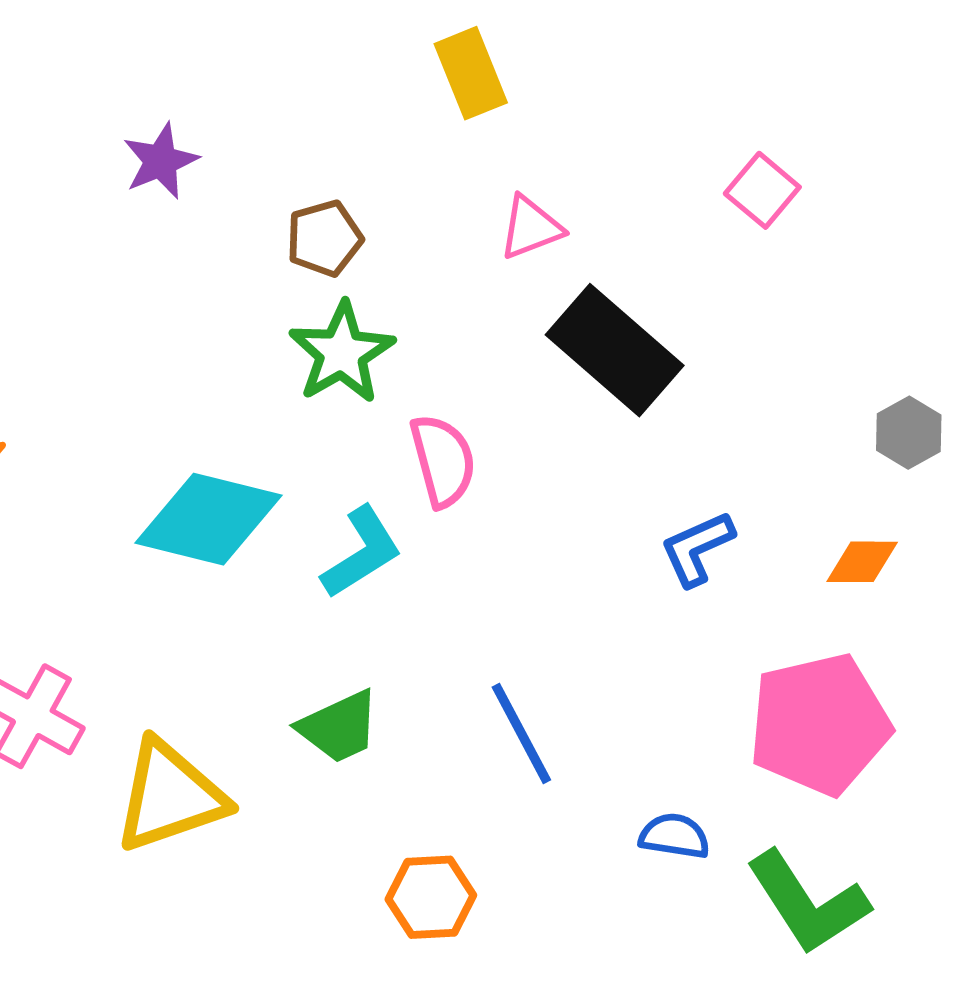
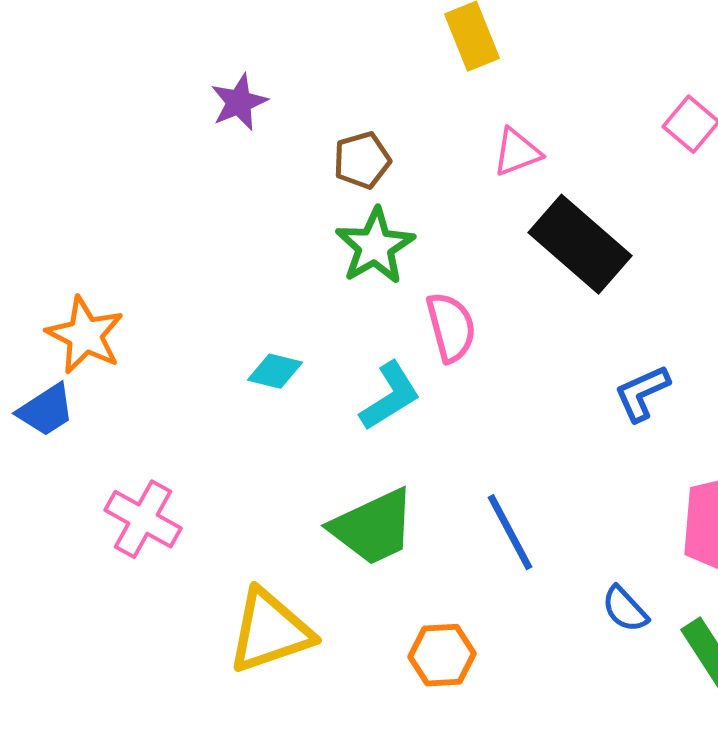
cyan diamond: (209, 519) -> (275, 371), size x0.5
green trapezoid: (339, 727) -> (373, 527), size x1.4
yellow triangle: (170, 796) -> (270, 631), moved
blue semicircle: (674, 836) -> (625, 609), turned -142

